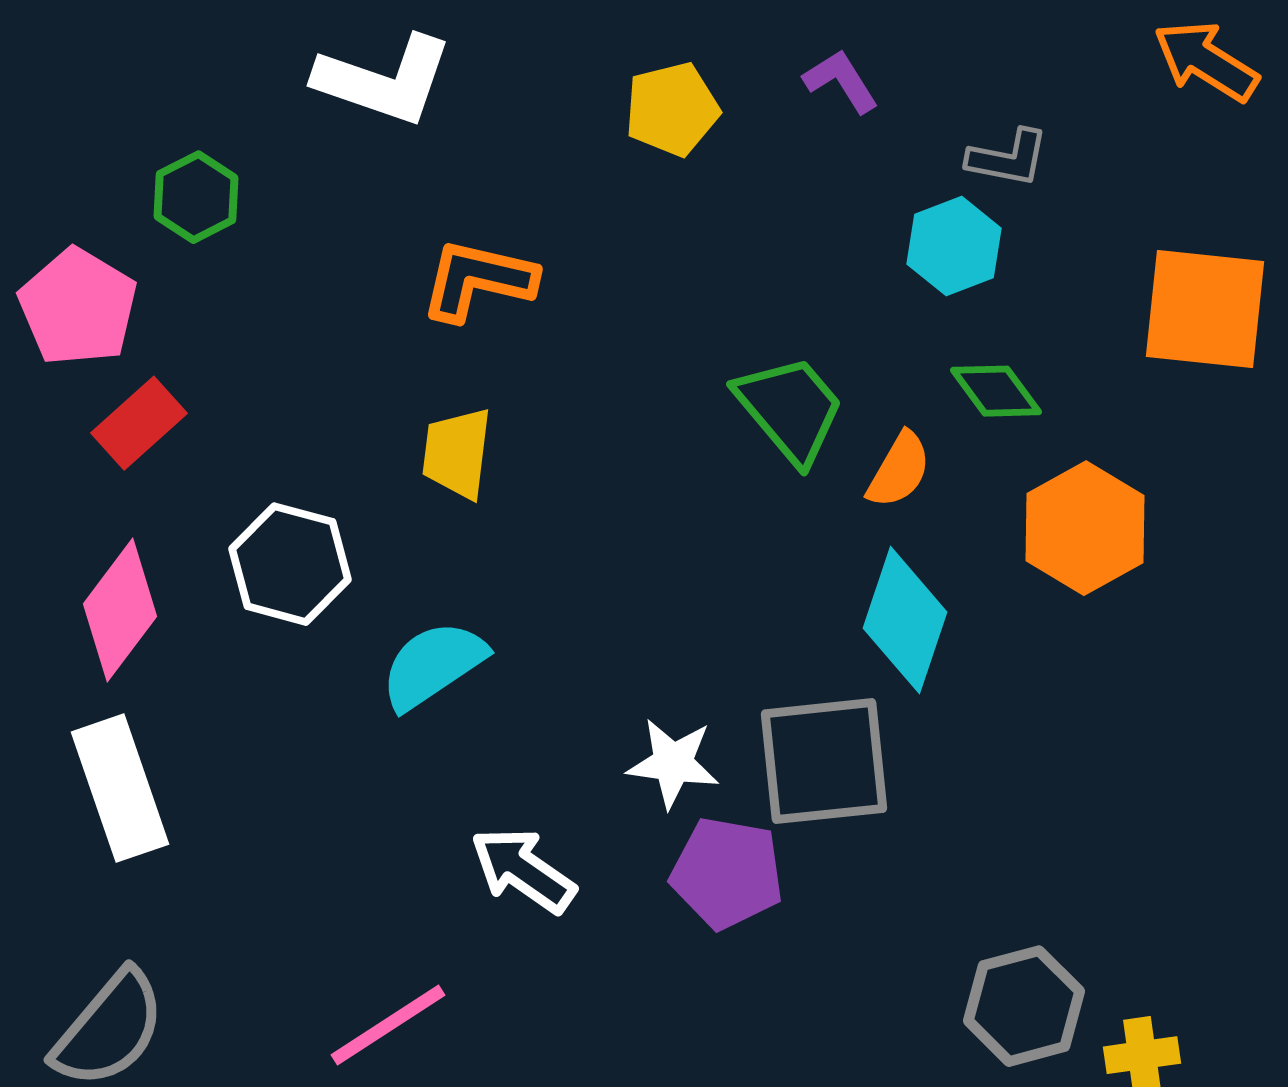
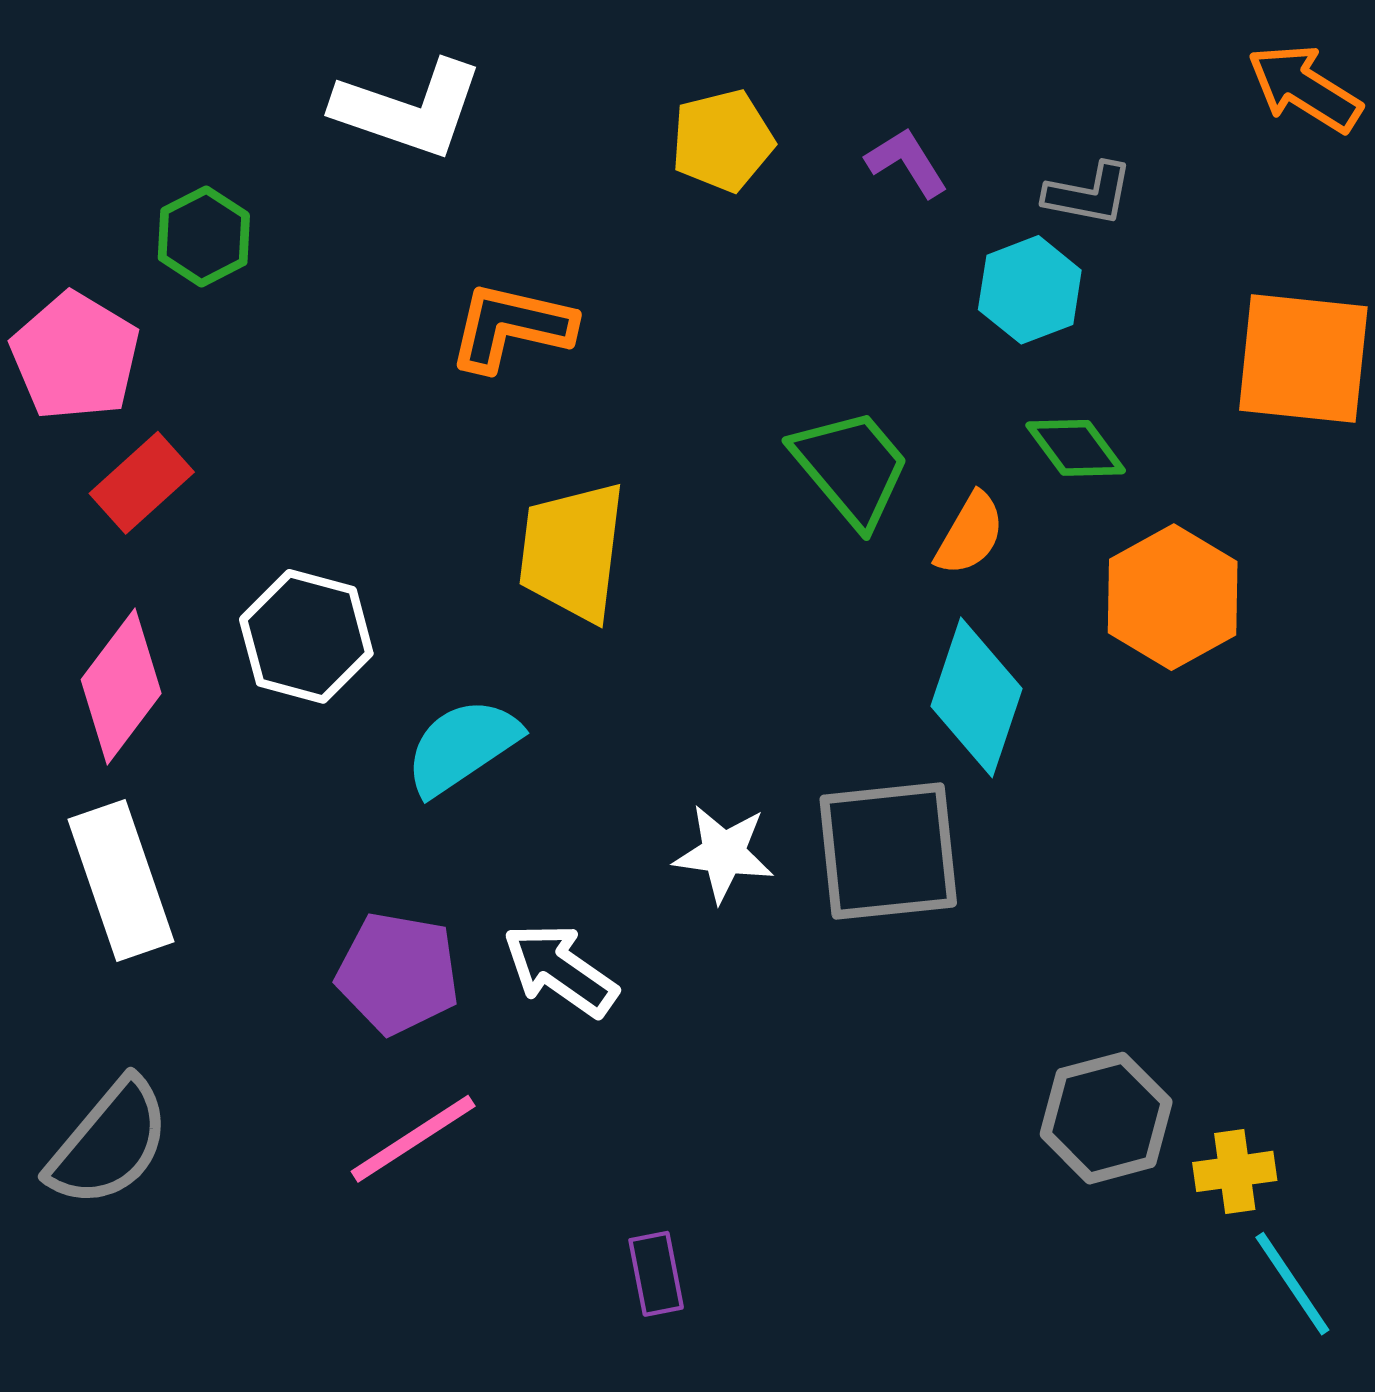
purple L-shape: (841, 81) -> (907, 162), moved
yellow trapezoid: (457, 453) -> (572, 551), moved, size x1.4
purple pentagon: (727, 873) -> (398, 973), moved

